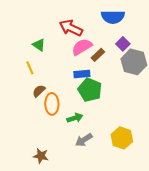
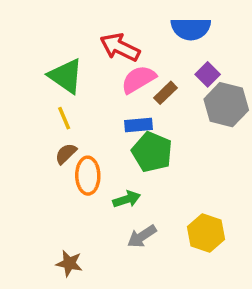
green triangle: (39, 45) -> (66, 76), size x1.6
yellow line: (30, 68) -> (64, 118), moved

